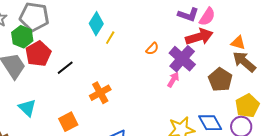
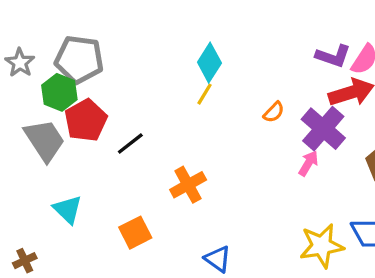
cyan diamond: (96, 24) -> (209, 63), moved

